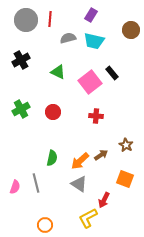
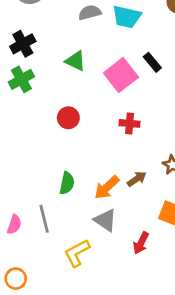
green cross: (21, 109) -> (21, 79), moved
yellow L-shape: (88, 218) -> (77, 253), moved
orange circle: (45, 225) -> (16, 279), moved

